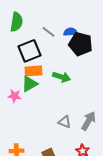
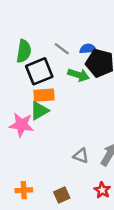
green semicircle: (16, 22) -> (24, 51), moved
green arrow: (62, 77) -> (78, 75), moved
pink star: (14, 96) -> (21, 125), size x1.5

